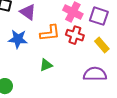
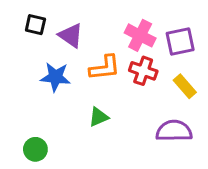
purple square: (99, 16) -> (180, 42), turned -30

